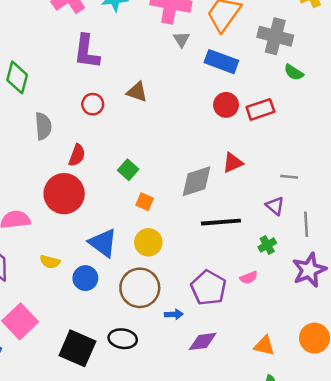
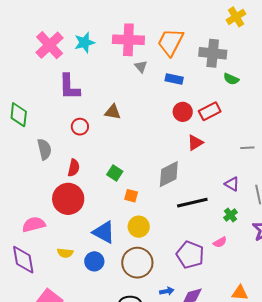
blue rectangle: (221, 62) -> (174, 79), size x0.7
red triangle: (233, 163) -> (195, 143), moved
gray line: (289, 177) -> (247, 148), moved
blue arrow: (174, 314) -> (167, 291), moved

